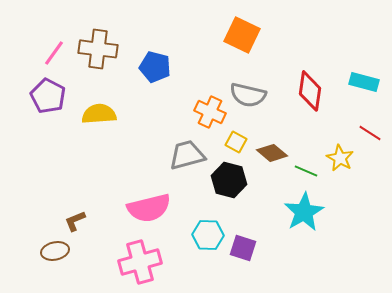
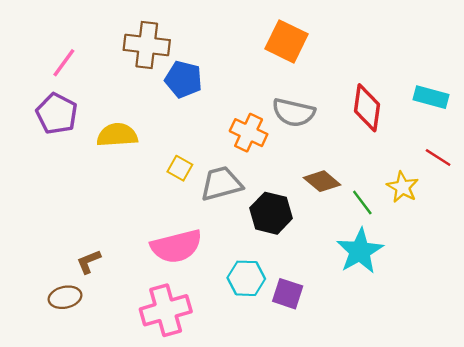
brown cross: (98, 49) -> (147, 45), moved
yellow square: (236, 142) -> (180, 168), moved
green line: (306, 171) -> (362, 203), turned 30

